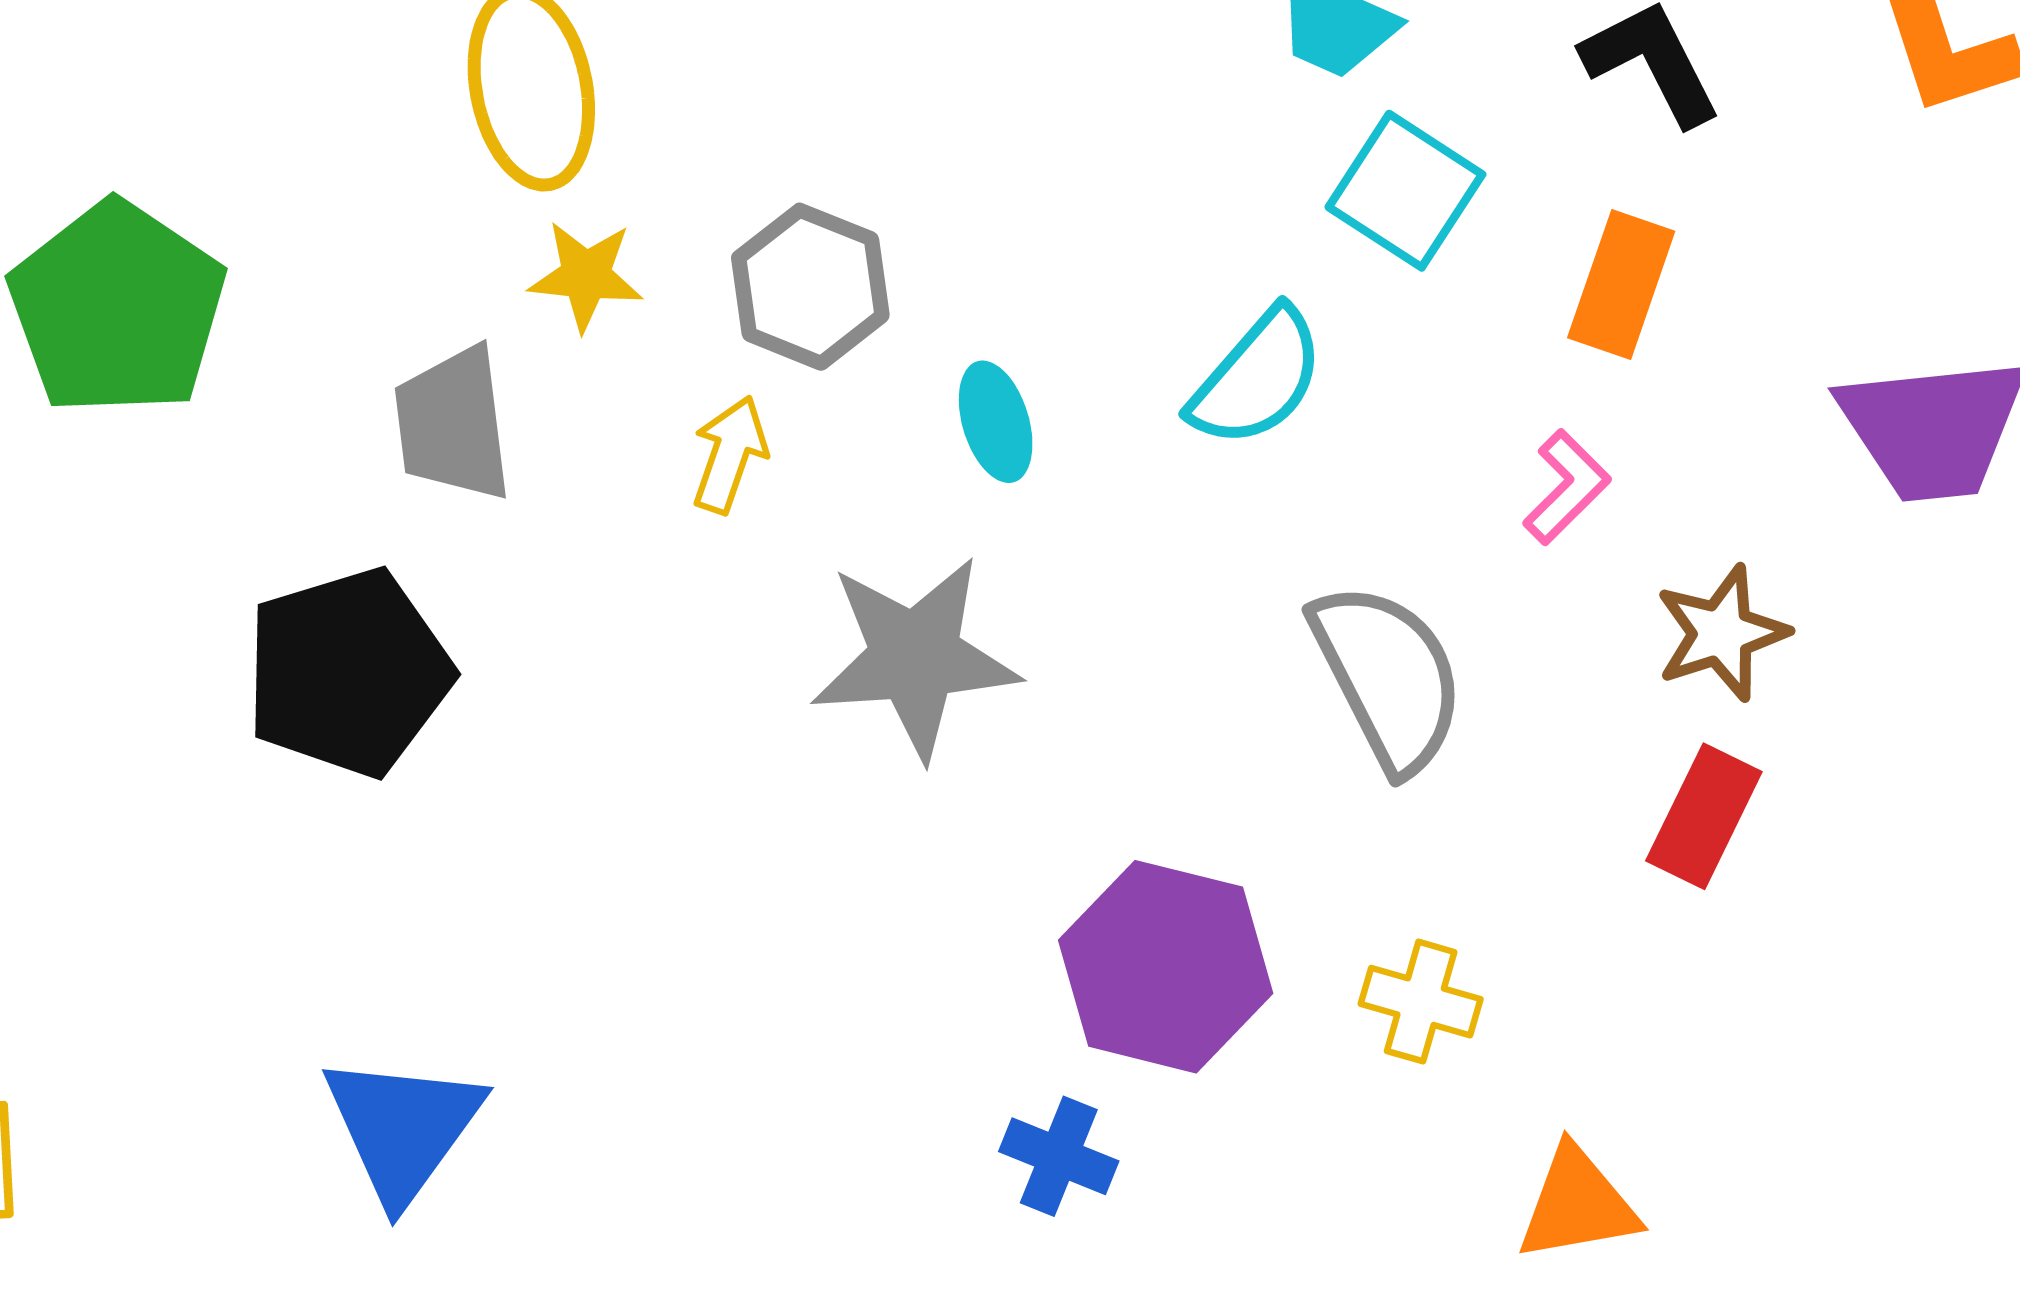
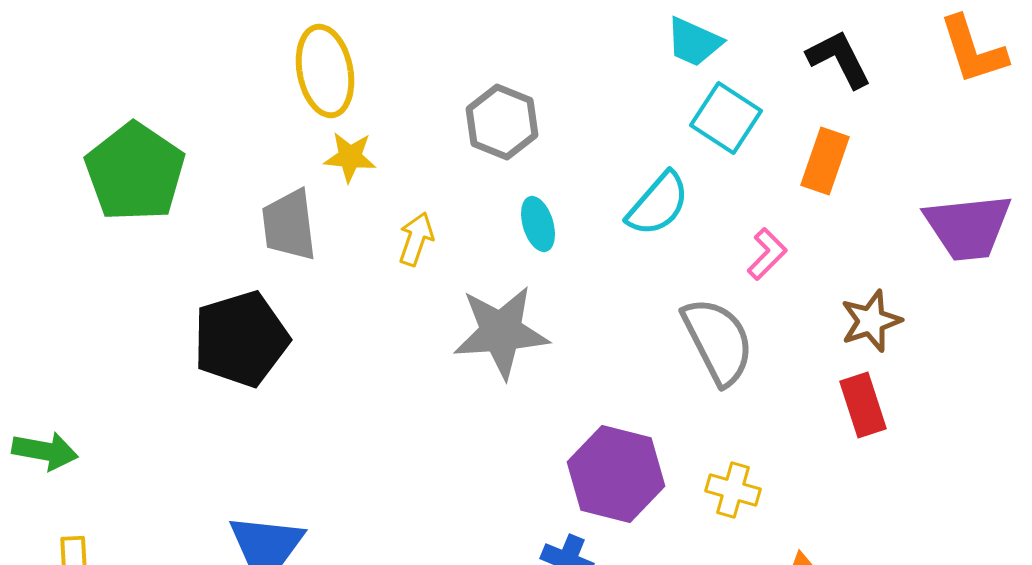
gray hexagon: (810, 287) -> (502, 122), moved
pink L-shape: (1567, 487) -> (767, 254), moved
red rectangle: (1704, 816) -> (863, 405), turned -44

